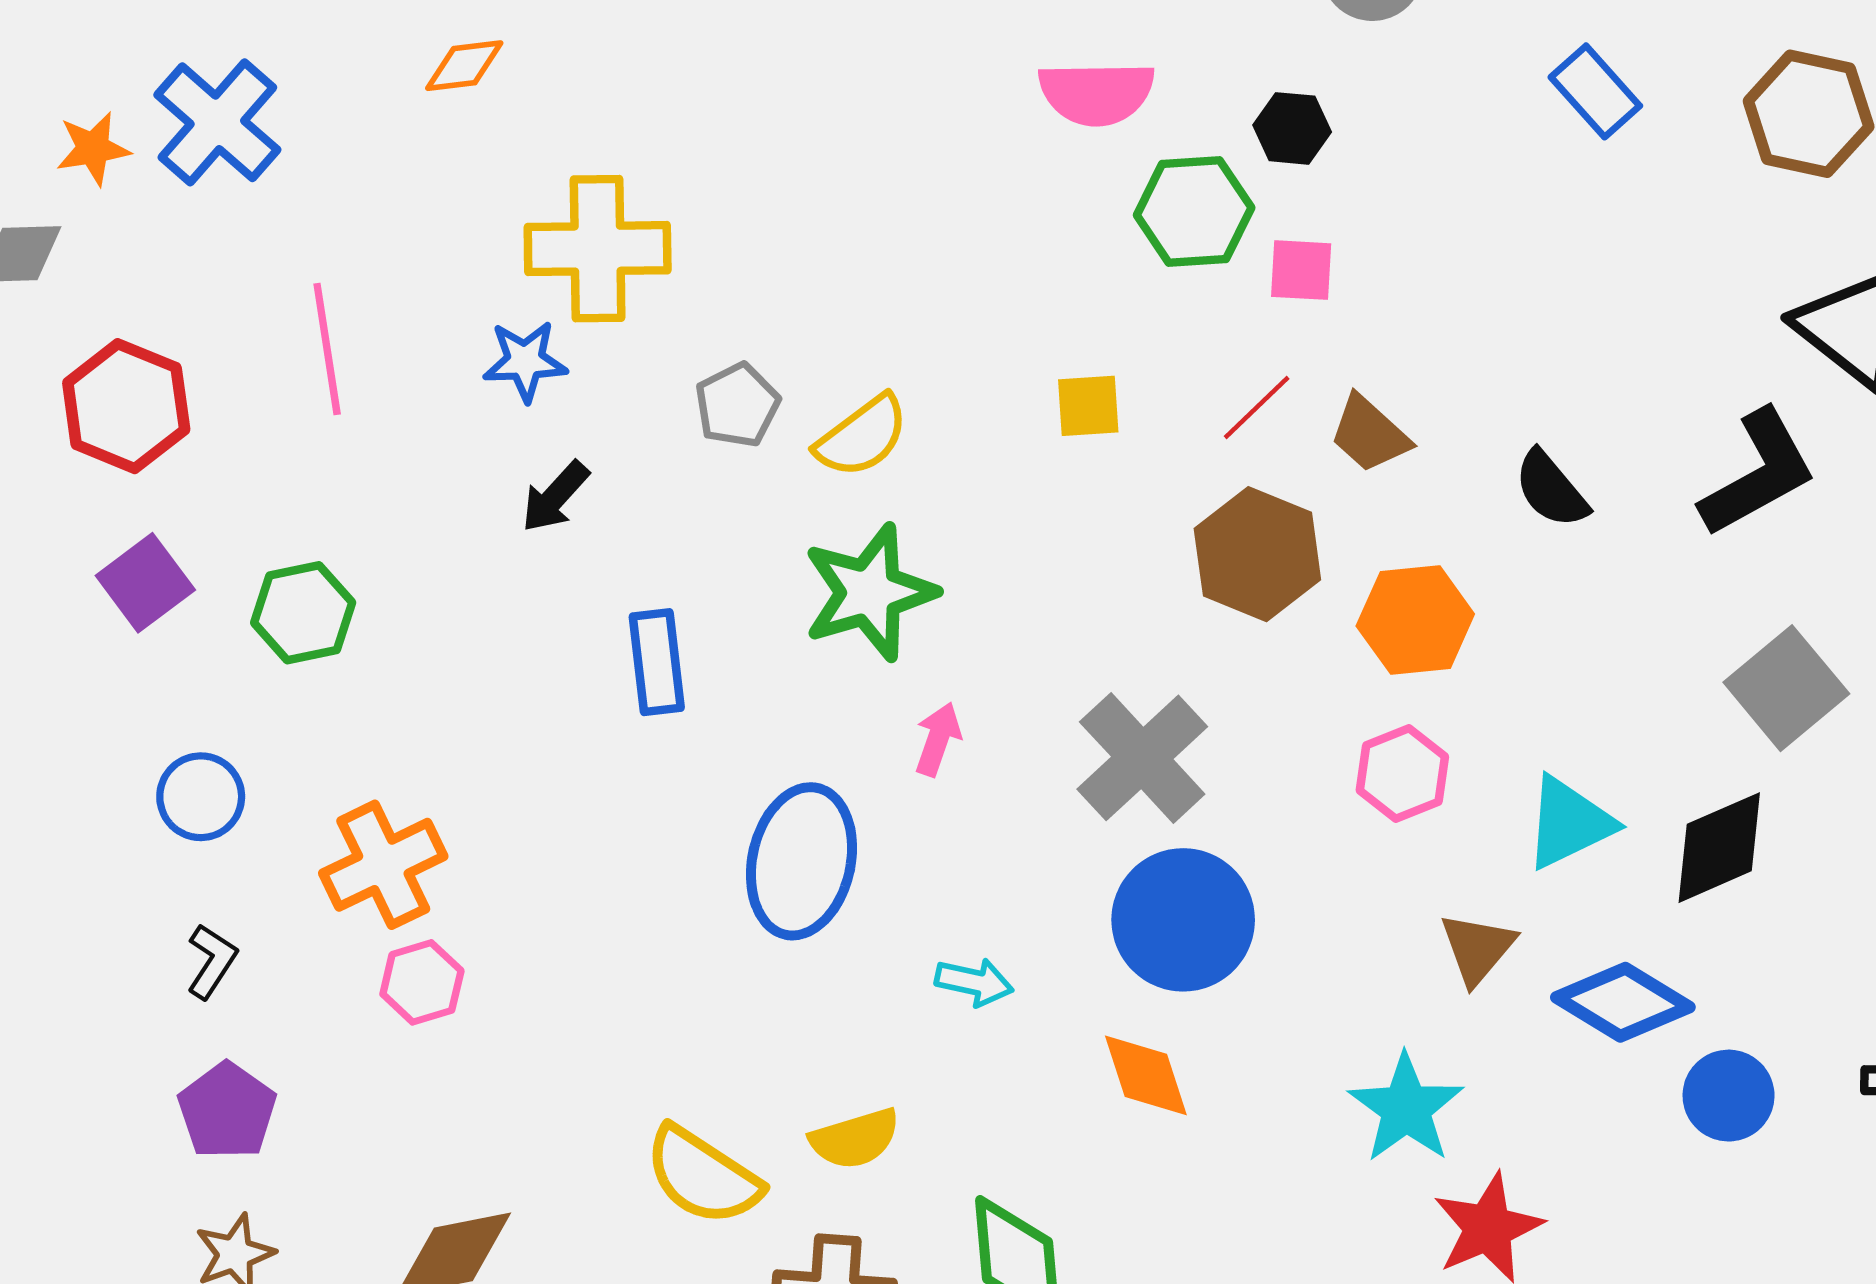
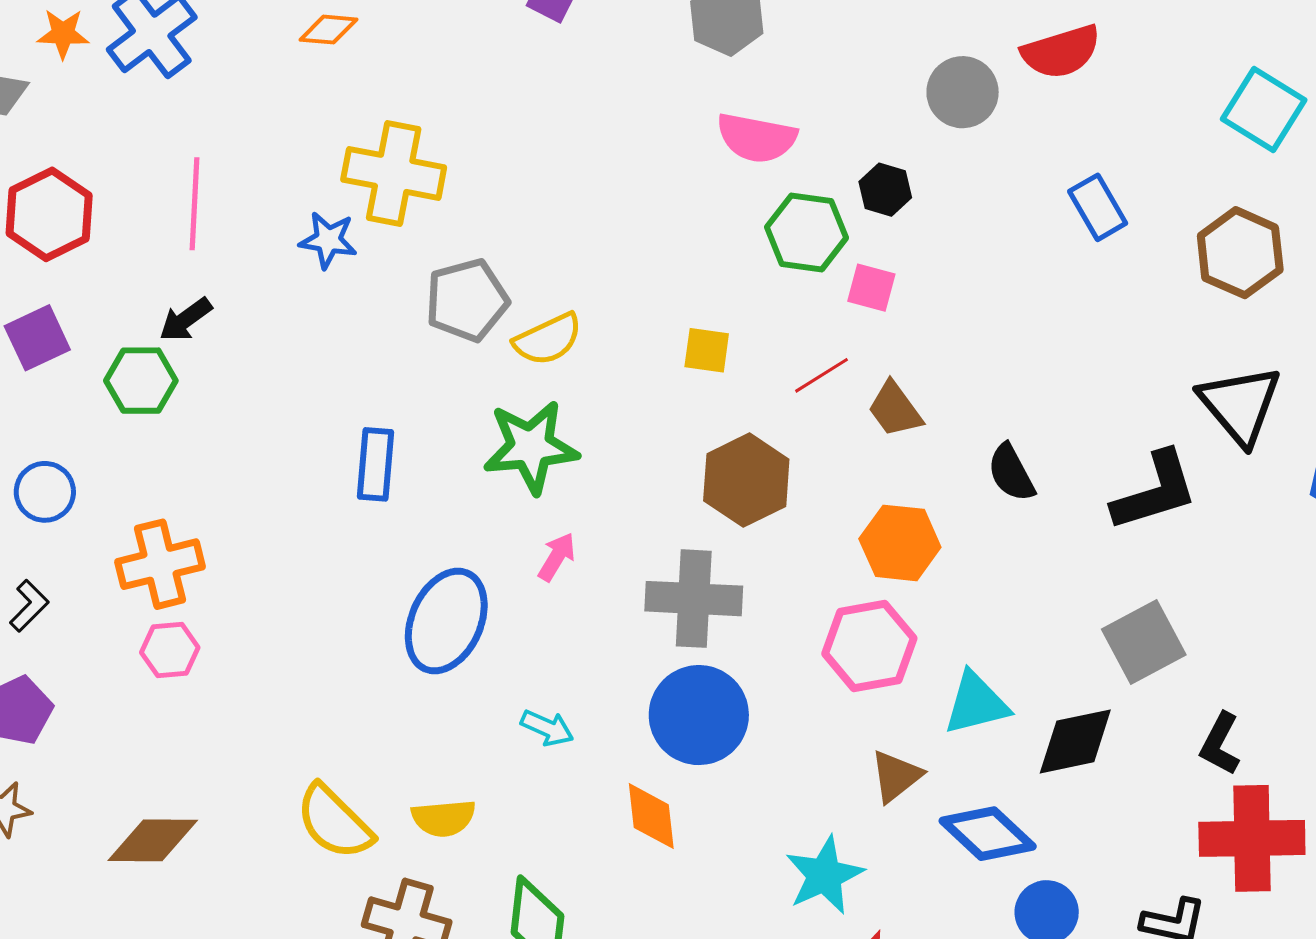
gray pentagon: (737, 405) -> (467, 300), size x1.4
black arrow: (555, 497) -> (186, 320), moved
brown hexagon: (1257, 554) -> (746, 480), moved
gray cross: (1142, 758) -> (694, 599), turned 34
pink hexagon: (1402, 773) -> (869, 646), size x1.4

